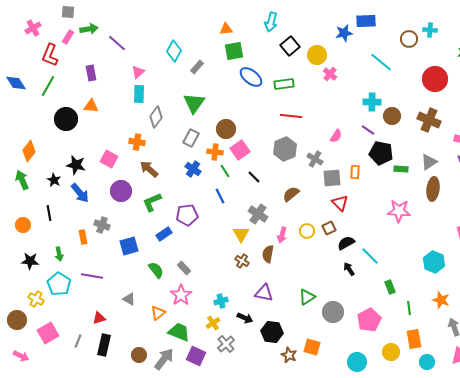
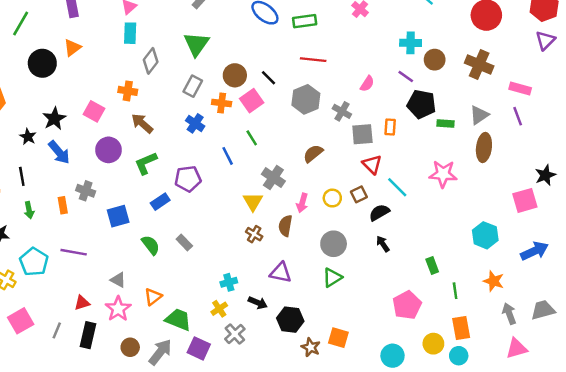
orange triangle: (91, 106) -> (72, 48), turned -42
black star: (76, 165) -> (54, 119), turned 30
green line: (225, 171) -> (252, 138), moved
black line: (254, 177) -> (269, 78), moved
green arrow: (59, 254) -> (29, 210), moved
cyan line: (370, 256) -> (397, 187), moved
pink star: (181, 295) -> (118, 309), moved
gray circle: (333, 312) -> (334, 244), moved
cyan circle: (427, 362) -> (459, 356), moved

